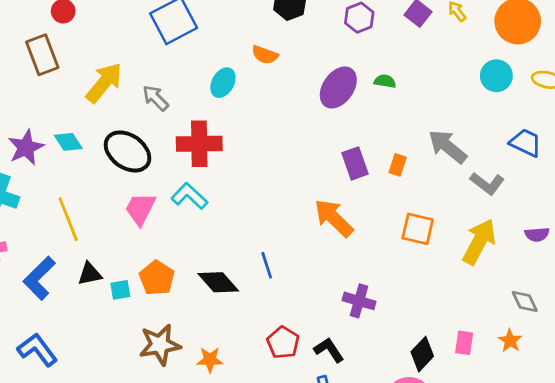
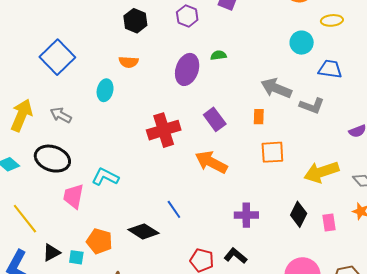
cyan circle: (496, 76) -> (302, 43), moved
red cross: (199, 144) -> (164, 130), moved
orange rectangle: (398, 165) -> (259, 117), moved
yellow arrow: (479, 242) -> (321, 172), moved, turned -120
cyan square: (120, 290) -> (76, 257), turned 35
black diamond: (422, 354) -> (299, 214), moved

